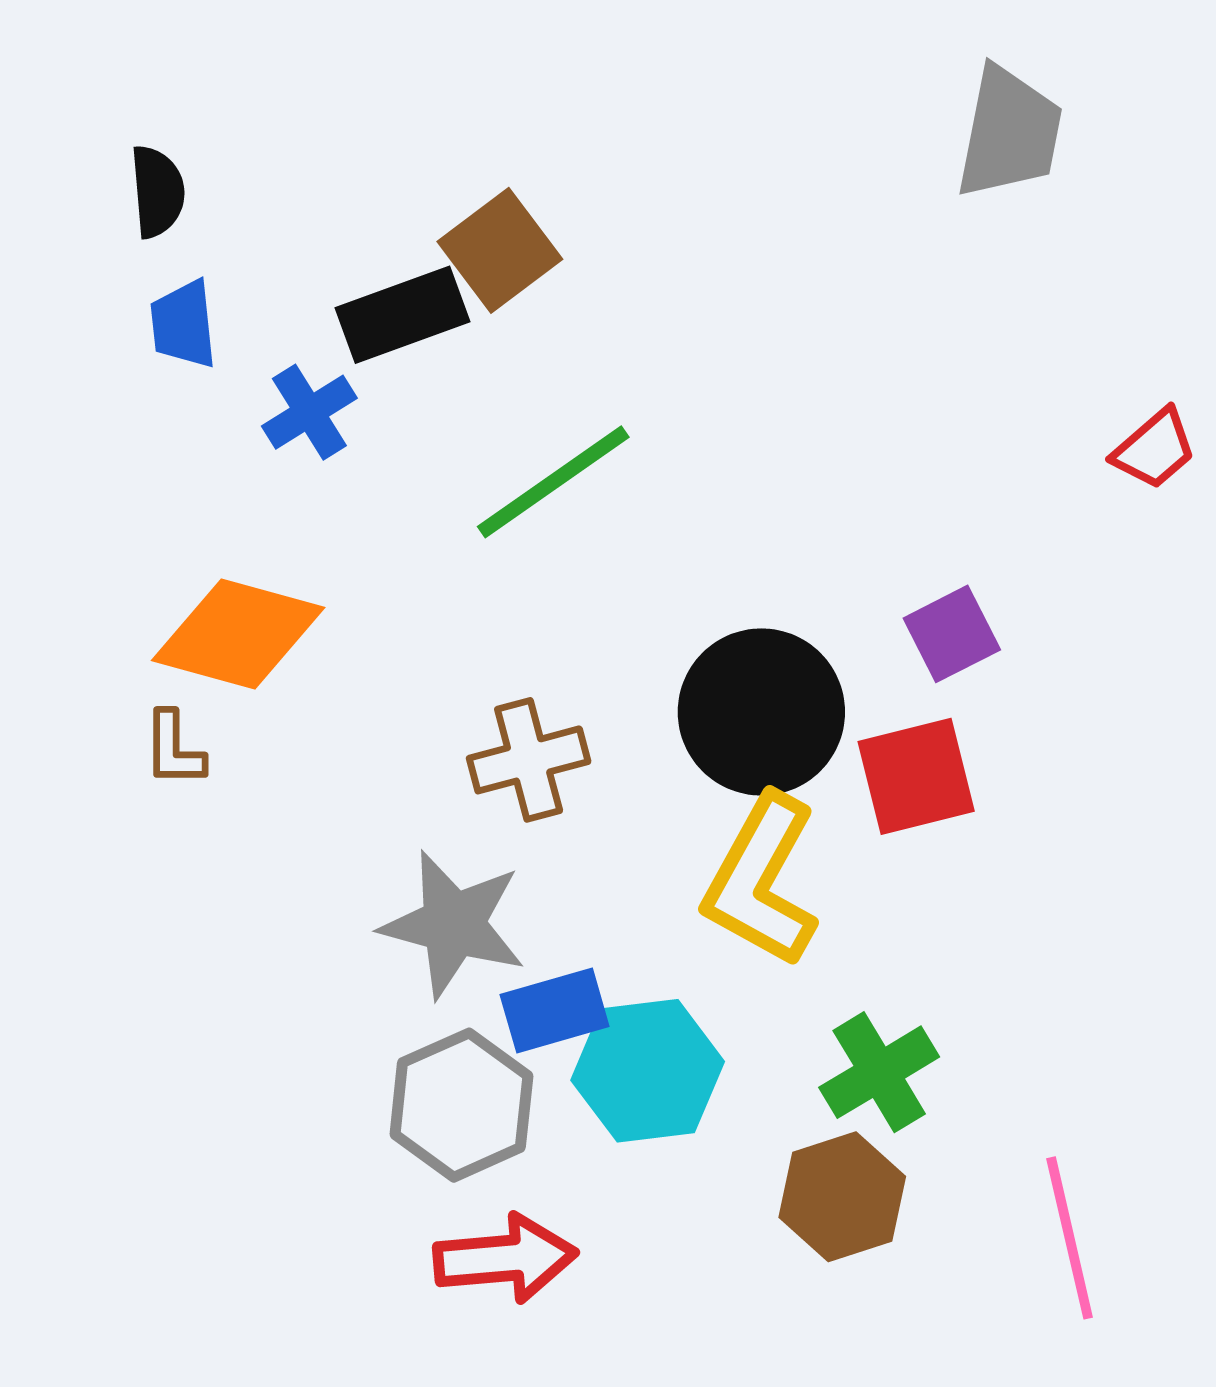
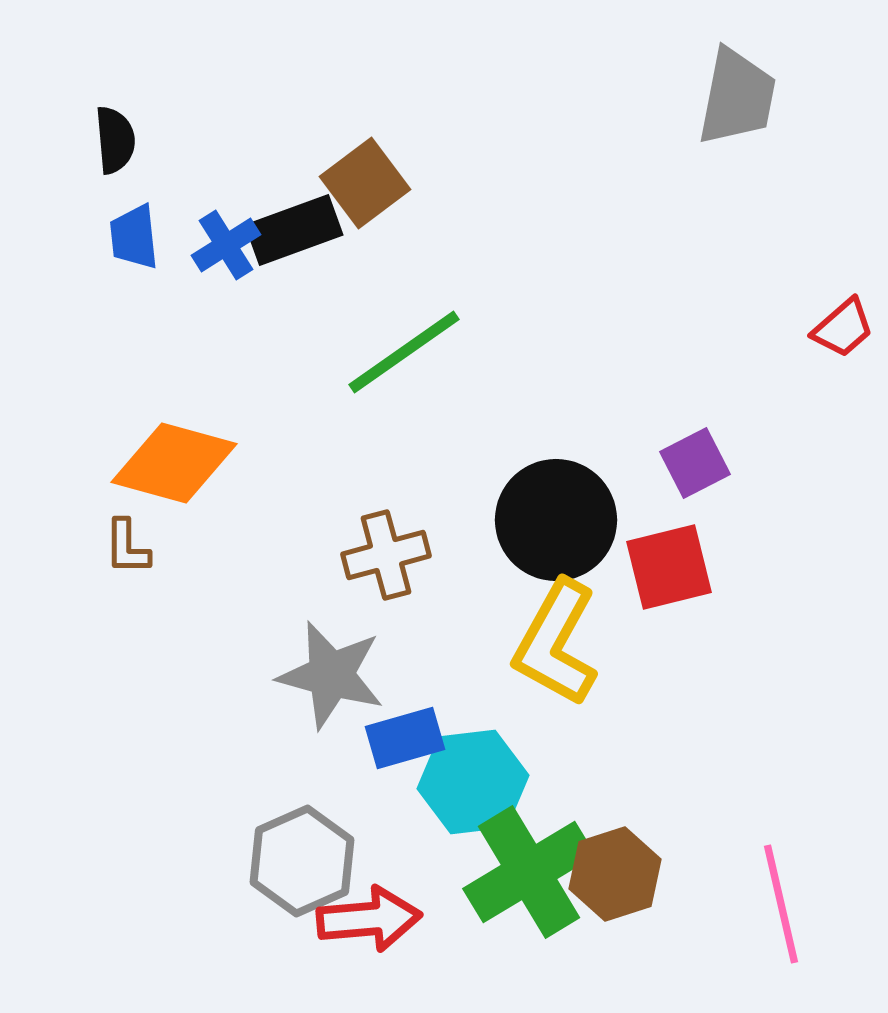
blue cross: (309, 412) -> (226, 245), moved
green cross: (879, 1072) -> (529, 872), moved, size x1.5
gray hexagon: (461, 1105) -> (302, 861), moved

